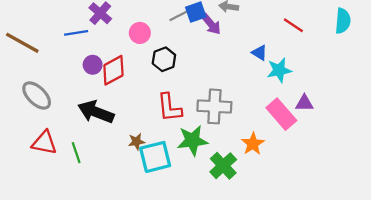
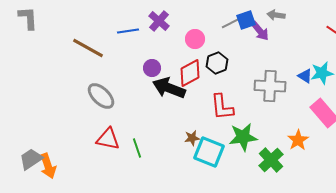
blue line: (76, 33) -> (128, 31), moved
blue triangle: (259, 53) -> (305, 76), moved
red diamond: (113, 70) -> (190, 73), moved
gray cross: (214, 106) -> (270, 86), moved
black arrow: (96, 112) -> (169, 88), moved
cyan square: (155, 157) -> (209, 152), turned 36

